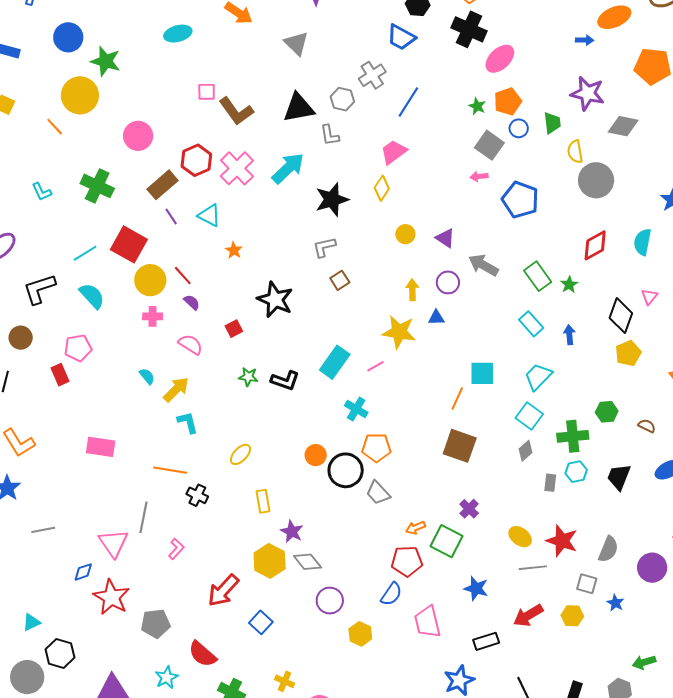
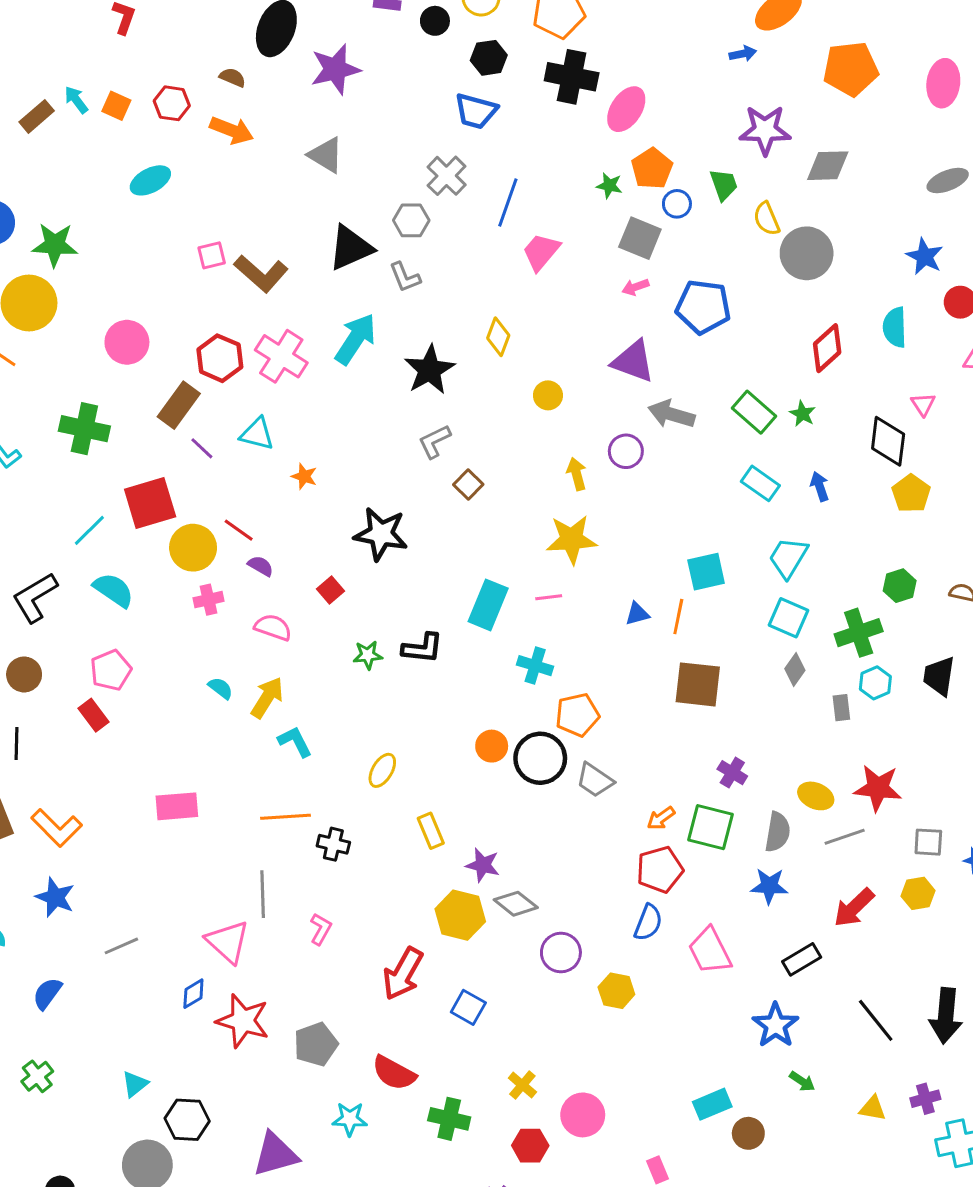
pink trapezoid: (394, 152) -> (541, 252), moved
purple triangle: (445, 238) -> (633, 361), moved, size x1.5
red square: (129, 244) -> (150, 503), turned -33
blue triangle: (436, 318) -> (637, 614), moved
pink line: (375, 366) -> (549, 597), turned 36
gray semicircle: (608, 549) -> (778, 832), moved
cyan star: (167, 677) -> (350, 1119), turned -30
yellow cross: (285, 681) -> (522, 1085), turned 30

